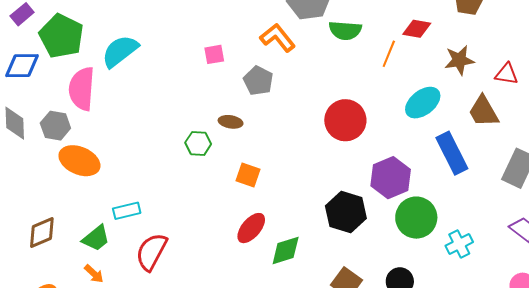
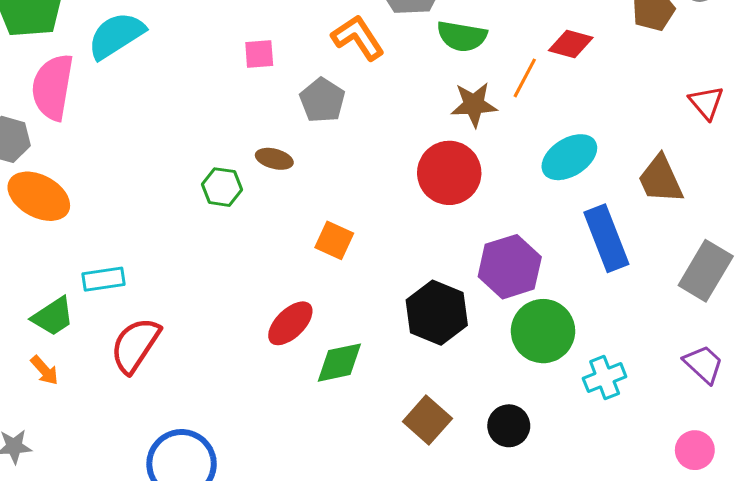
brown star: (459, 60) -> (474, 105), moved
red triangle: (507, 74) -> (706, 102), moved, turned 35
orange square: (248, 175) -> (334, 240), moved

